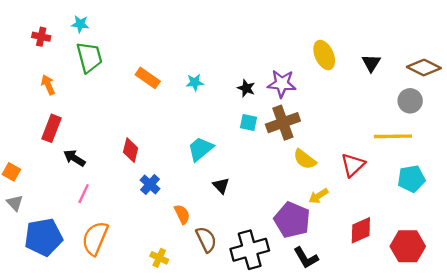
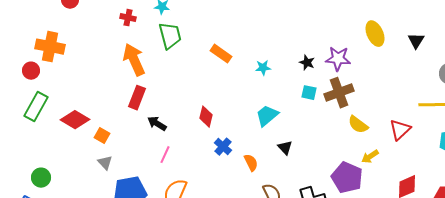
cyan star: (195, 82) -> (263, 68), moved
orange arrow: (48, 85) -> (134, 60), size x1.8
orange semicircle: (182, 214) -> (251, 163), moved

